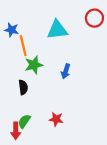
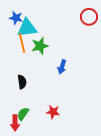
blue star: (11, 30) -> (16, 18), moved
cyan triangle: (57, 30) -> (27, 28), moved
green star: (34, 65) -> (40, 46), moved

